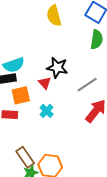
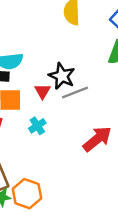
gray line: (87, 85) -> (75, 93), moved

